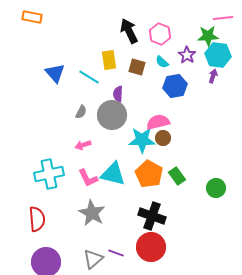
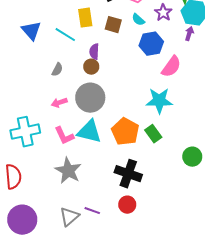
gray circle: (112, 115) -> (90, 98), moved
pink semicircle: (158, 122) -> (171, 67), moved, turned 140
brown circle: (163, 138) -> (91, 67), moved
cyan star: (142, 140) -> (159, 101), moved
green circle: (216, 188) -> (192, 157), moved
red circle: (151, 247) -> (127, 205), size x0.6

